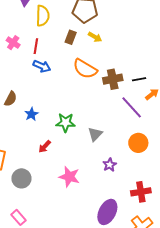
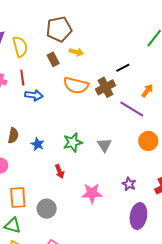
brown rectangle: (71, 37) -> (53, 59), turned -32
black line: (139, 79) -> (123, 68), moved
red arrow: (45, 147) -> (60, 171), turned -48
purple star: (110, 165) -> (129, 184), moved

